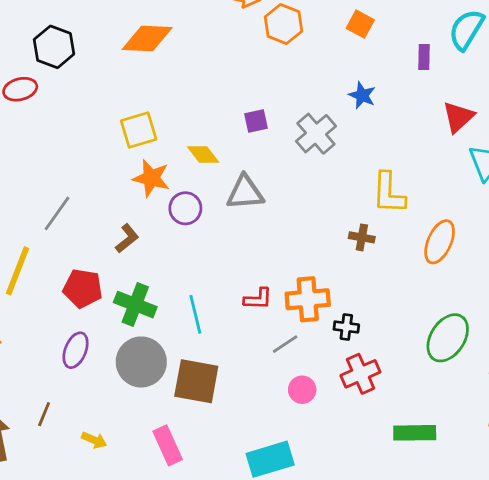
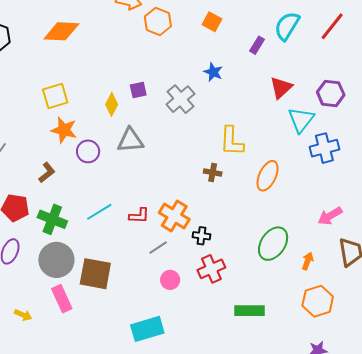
purple rectangle: (424, 57) -> (257, 45), turned 30
yellow diamond: (203, 155) -> (112, 104), moved, turned 65
orange cross: (308, 299) -> (174, 216), turned 36
cyan line: (195, 314) -> (99, 212), moved, turned 72
pink rectangle: (168, 445) -> (62, 299), moved

